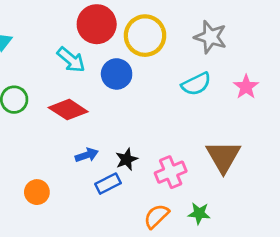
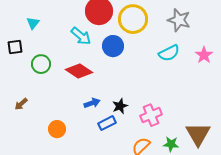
brown triangle: (223, 156) -> (198, 134), moved

